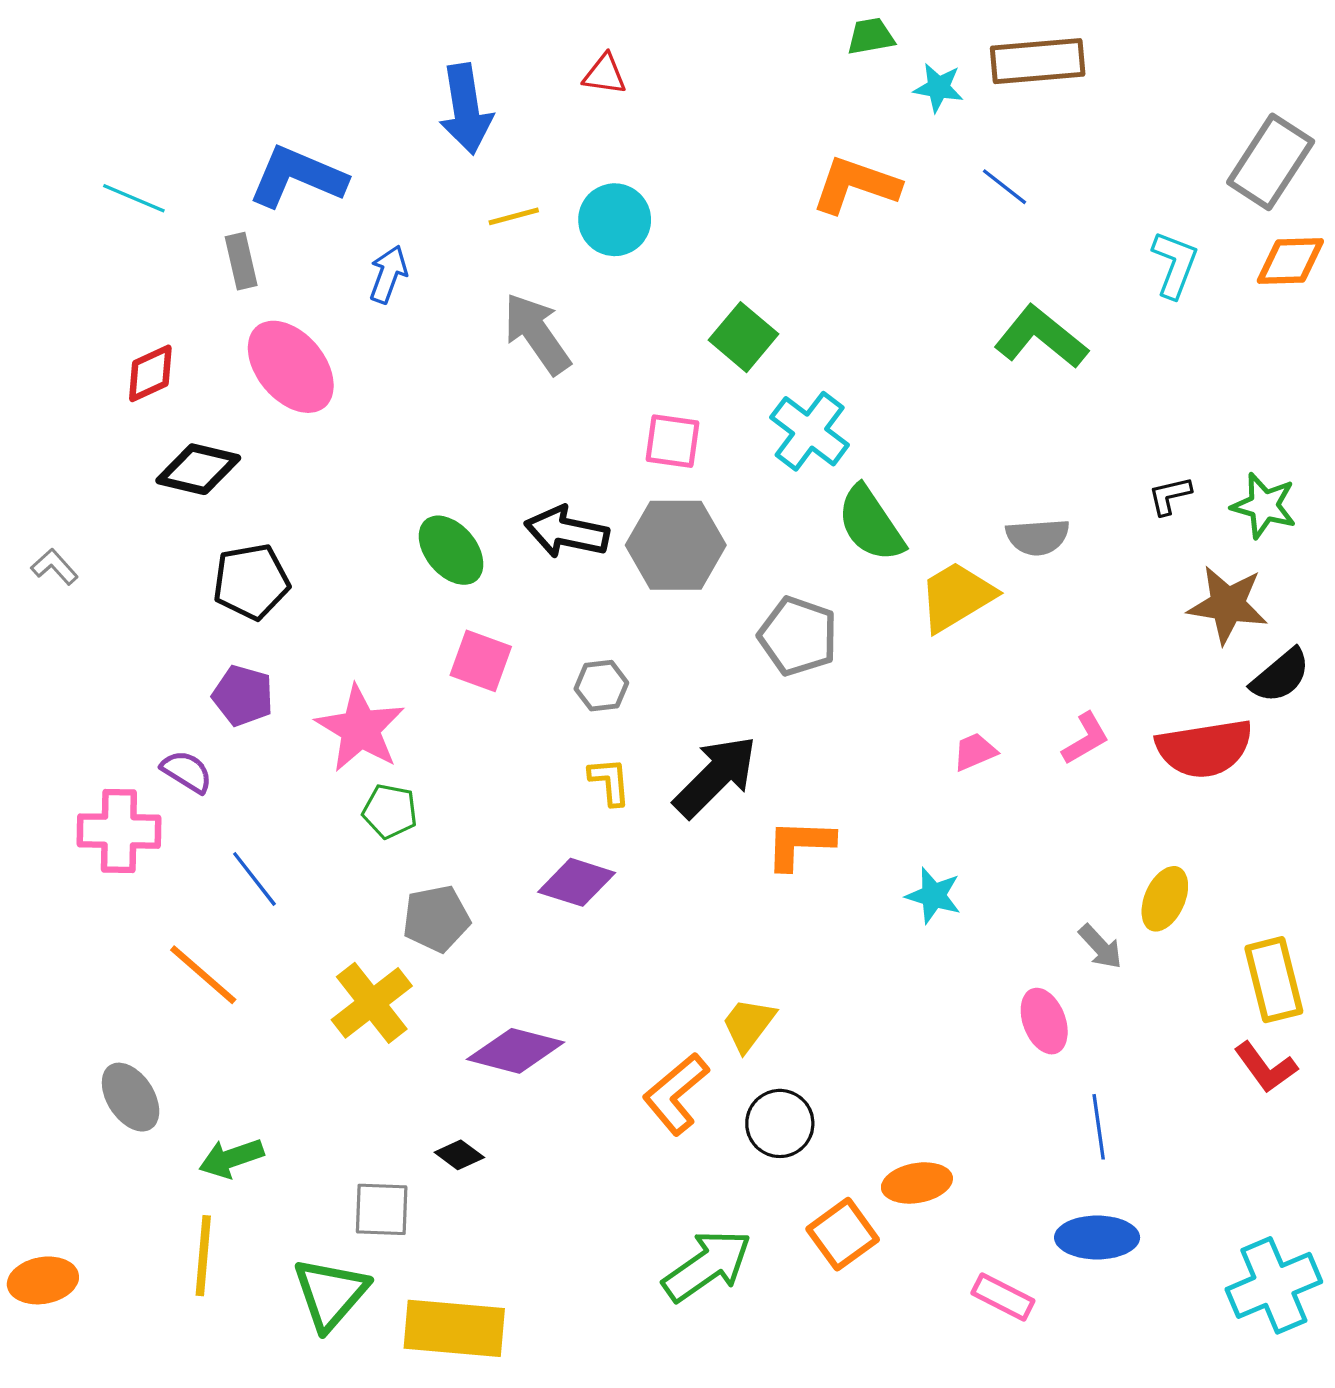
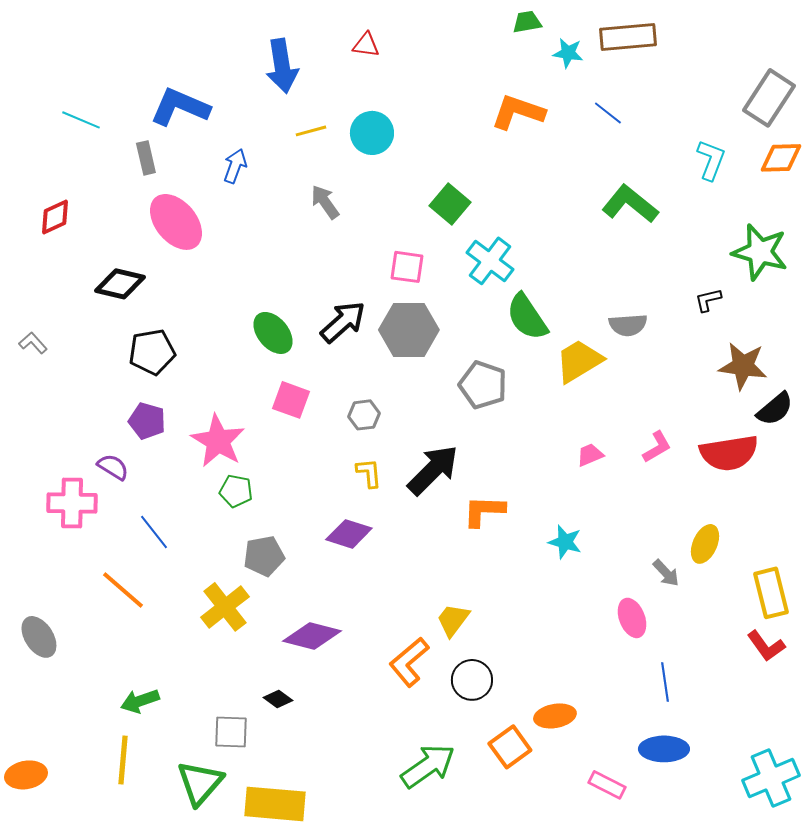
gray arrow: (537, 334) -> (325, 202), size x0.7
red diamond: (150, 373) -> (55, 217), moved
green star: (1264, 506) -> (760, 252), moved, size x1.4
black arrow: (567, 532) -> (343, 322), turned 126
gray ellipse: (131, 1097) -> (39, 637), moved

